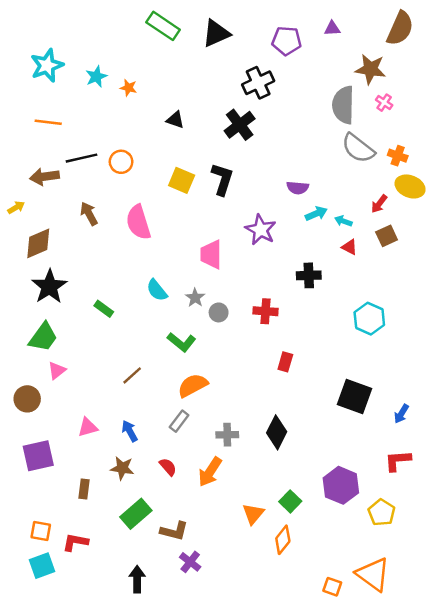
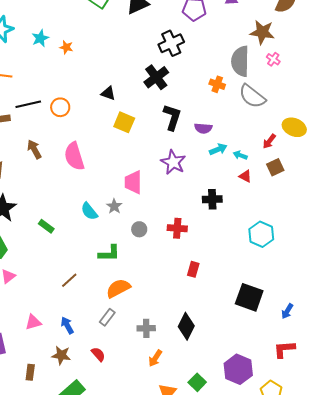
black triangle: (175, 120) -> (108, 93), moved
orange cross: (398, 156) -> (217, 84), moved
black L-shape: (222, 179) -> (172, 117), moved
yellow square: (182, 180) -> (124, 122), moved
gray star: (195, 298) -> (114, 206), moved
green L-shape: (182, 342) -> (109, 253), turned -40
orange arrow: (210, 472) -> (155, 358), moved, size x0.7

